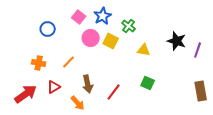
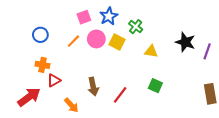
pink square: (79, 17) -> (84, 17), turned 32
blue circle: (48, 29) -> (40, 35), moved
orange line: (69, 62) -> (74, 41), moved
red triangle: (54, 87) -> (54, 80), moved
orange arrow: (78, 103) -> (71, 105), moved

